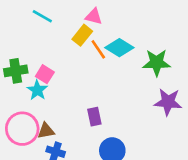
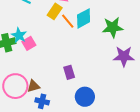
cyan diamond: (119, 48) -> (84, 18), turned -55
pink square: (45, 74) -> (29, 43), turned 32
cyan star: (37, 90) -> (19, 35), moved

